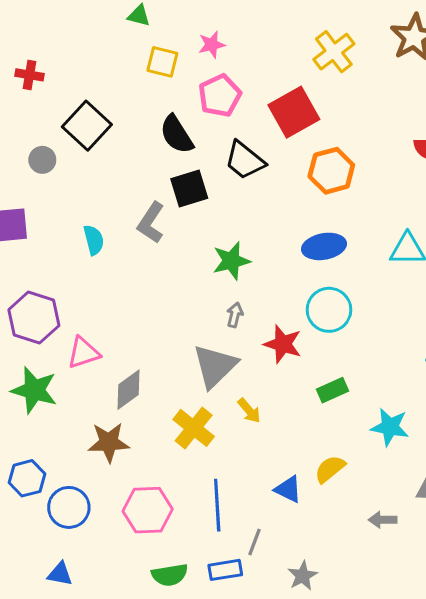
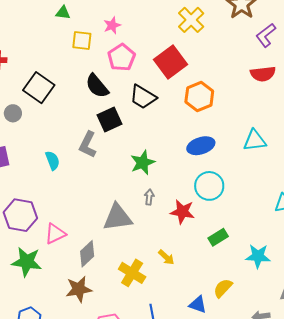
gray triangle: (215, 366) -> (118, 217), moved, turned 44

